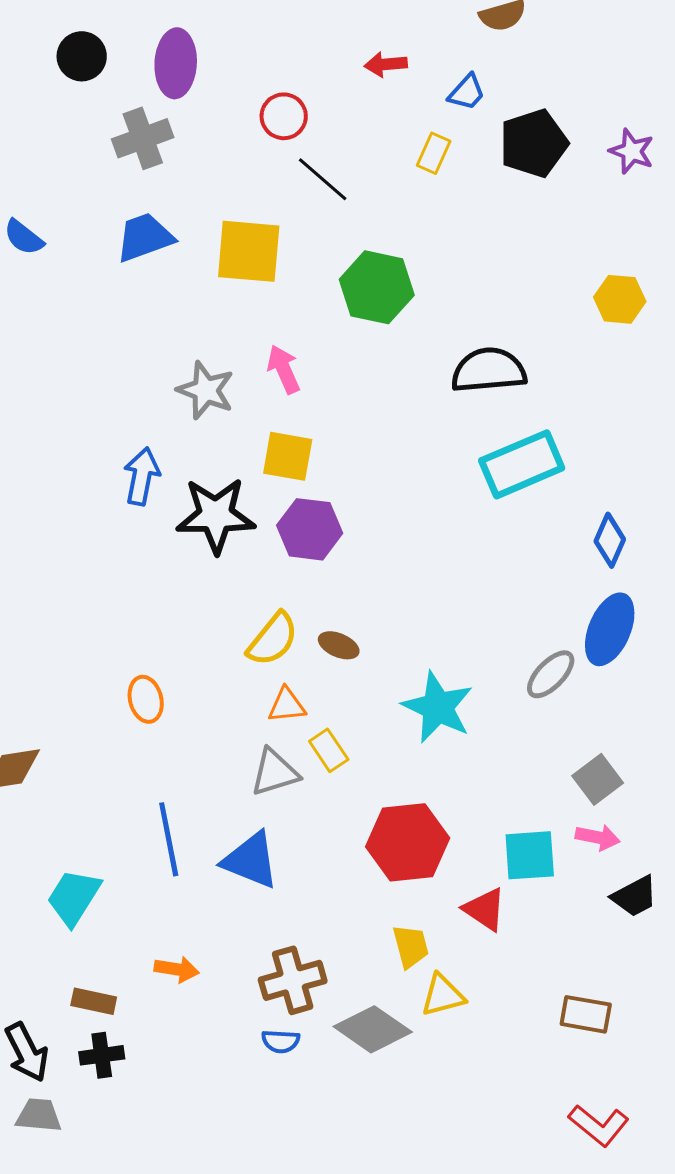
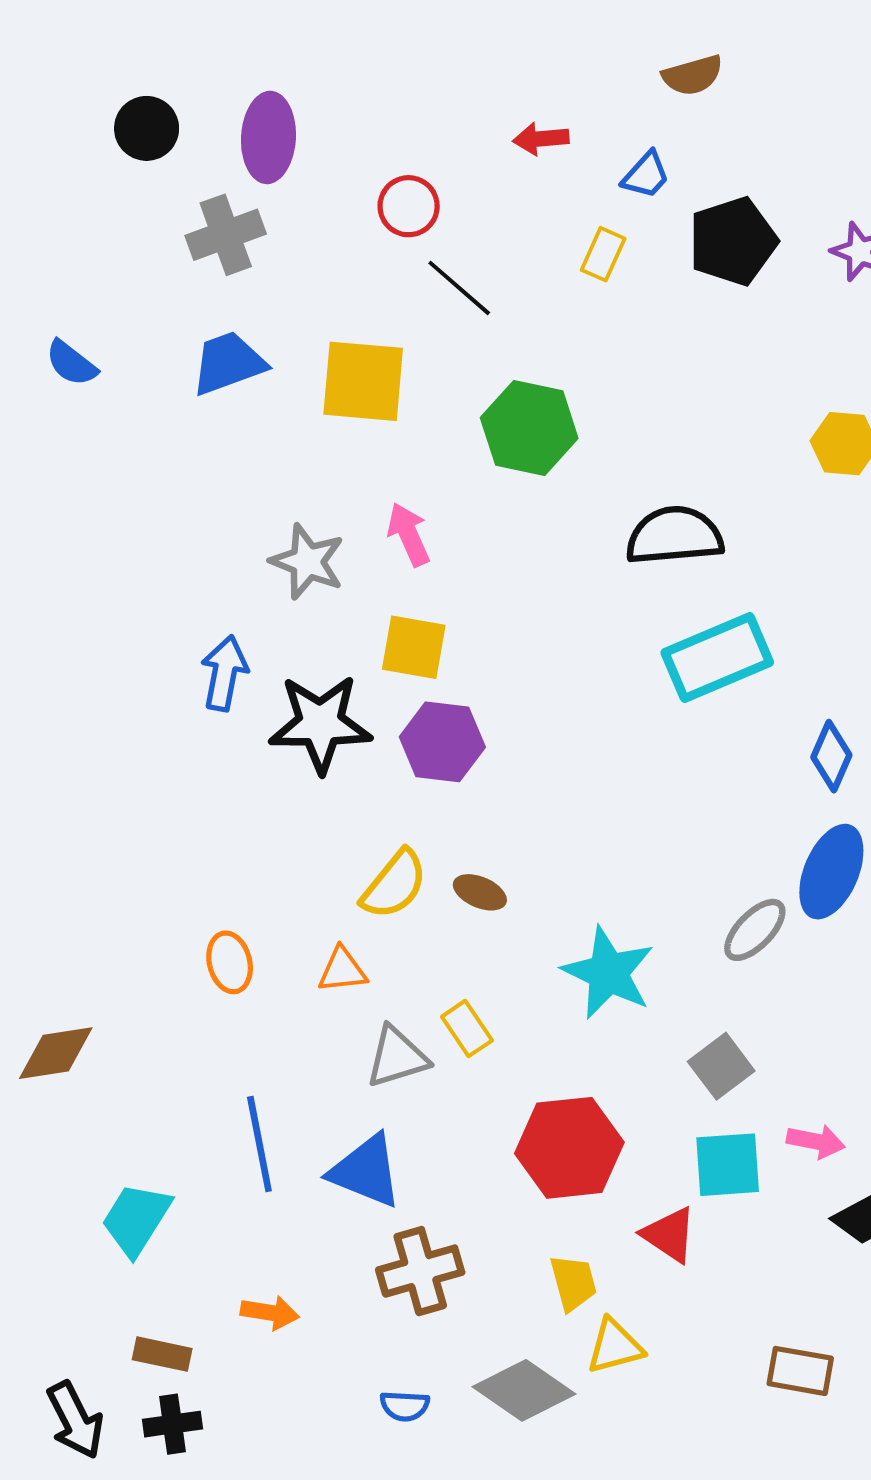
orange triangle: (287, 705) -> (342, 970), moved
gray square: (598, 779) -> (721, 1066), moved
brown cross: (293, 980) -> (420, 1271), moved

